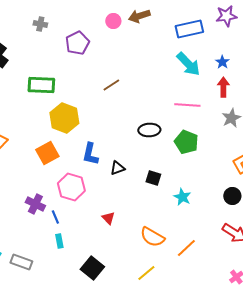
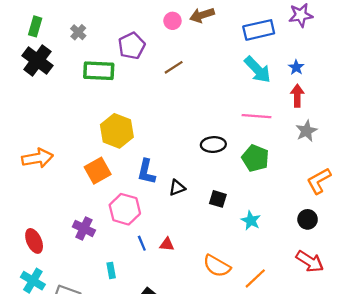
gray cross: (40, 24) -> (78, 32), moved, turned 32
green rectangle: (41, 85) -> (99, 71), moved
brown line: (111, 85) -> (174, 67), moved
blue line: (55, 217) -> (142, 243), moved
red triangle: (108, 218) -> (167, 244), turned -40

